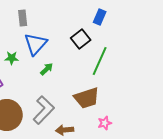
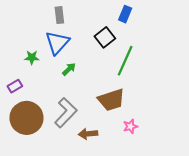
gray rectangle: (23, 18) -> (59, 15), moved

